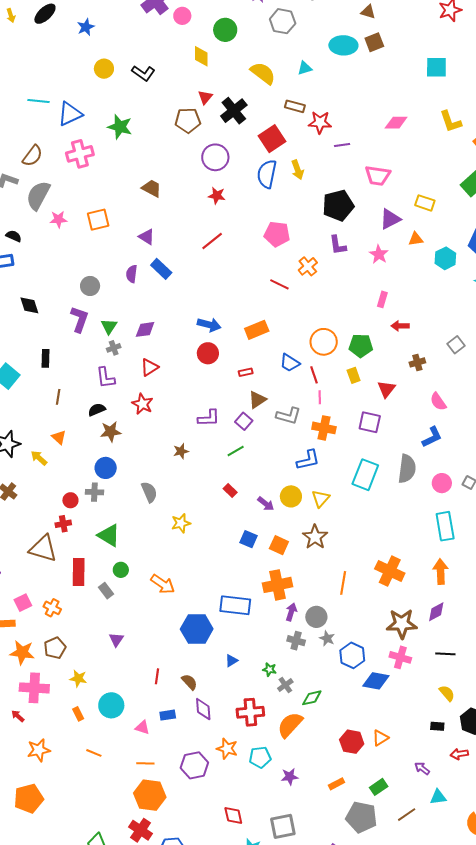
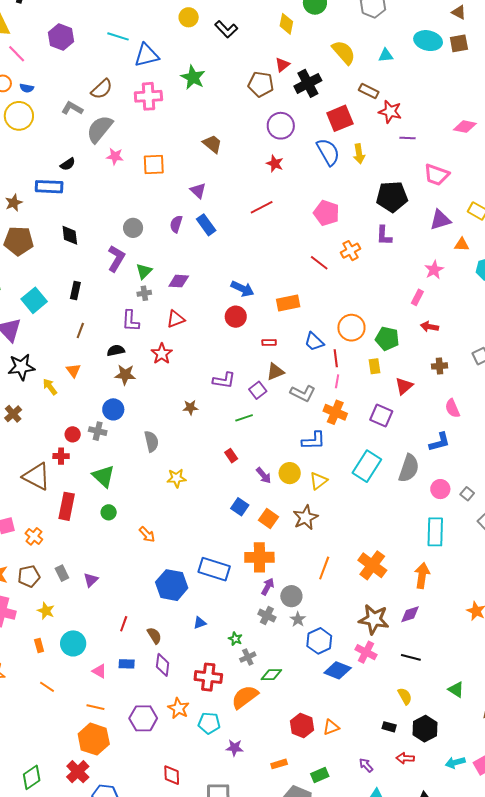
blue semicircle: (267, 174) -> (328, 152), turned 128
black semicircle: (14, 236) -> (68, 164), turned 112
pink star: (379, 254) -> (434, 270), moved
orange arrow: (163, 584) -> (147, 534), size x0.7
gray rectangle: (106, 591) -> (62, 573), moved

